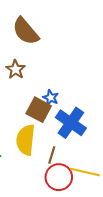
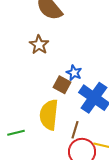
brown square: (39, 110) -> (62, 85), size x0.7

